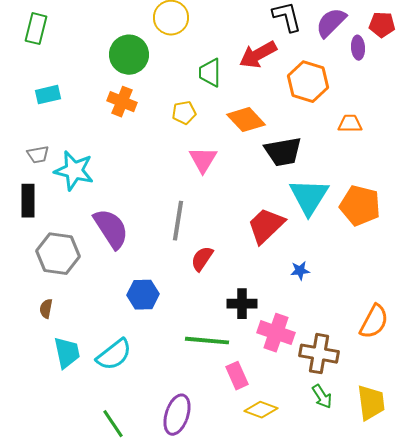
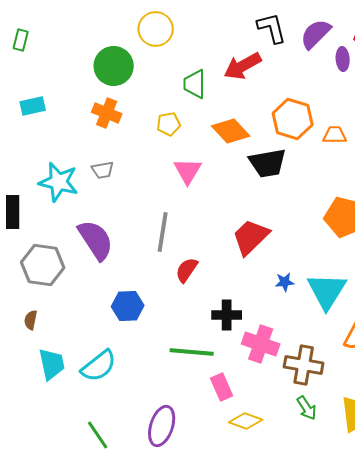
green rectangle: (36, 29) -> (21, 40), size x0.7
orange hexagon: (308, 82) -> (293, 119), moved
gray trapezoid: (38, 155) -> (103, 170), moved
cyan triangle: (309, 197) -> (327, 291), moved

